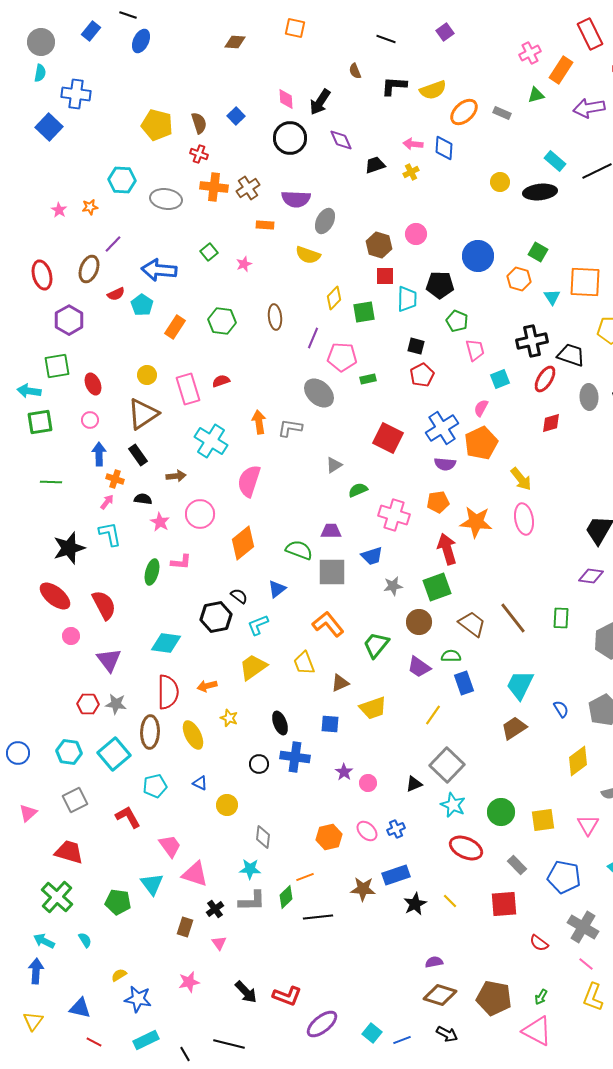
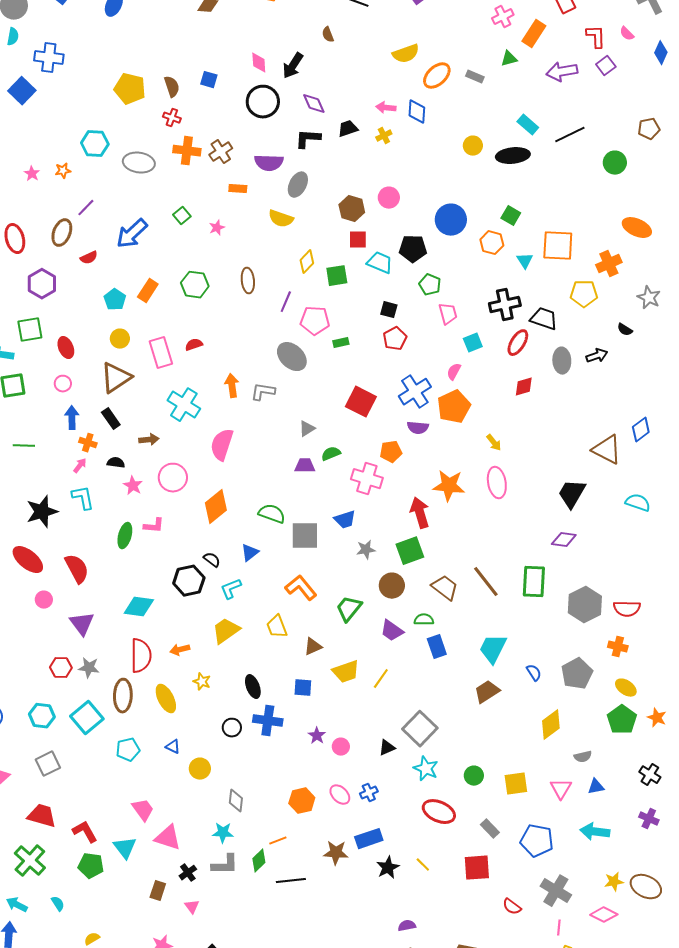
black L-shape: (394, 86) -> (308, 139), moved
blue square: (236, 116) -> (209, 80), turned -30
blue arrow: (159, 270) -> (132, 234), turned -48
cyan trapezoid: (407, 299) -> (380, 263), turned -68
cyan pentagon: (142, 305) -> (115, 300), moved
yellow arrow: (521, 479) -> (494, 443), size x0.7
orange pentagon: (438, 502) -> (391, 452), moved
purple trapezoid: (331, 531) -> (305, 466), moved
green rectangle: (561, 618) -> (534, 582), size x1.5
yellow line: (433, 715) -> (381, 679), moved
green circle: (501, 812) -> (474, 776), size x0.7
red L-shape: (128, 817) -> (85, 832), moved
pink line: (586, 964) -> (559, 928), turned 56

